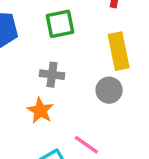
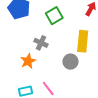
green square: (60, 24) -> (54, 16), turned -36

